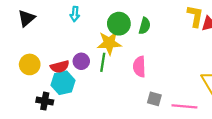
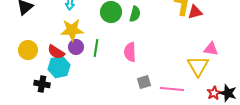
yellow star: (109, 43) -> (72, 30), moved
red semicircle: (60, 67) -> (56, 52), turned 48
gray square: (154, 99) -> (144, 82), turned -32

